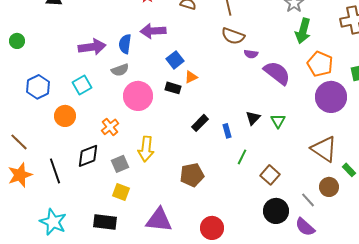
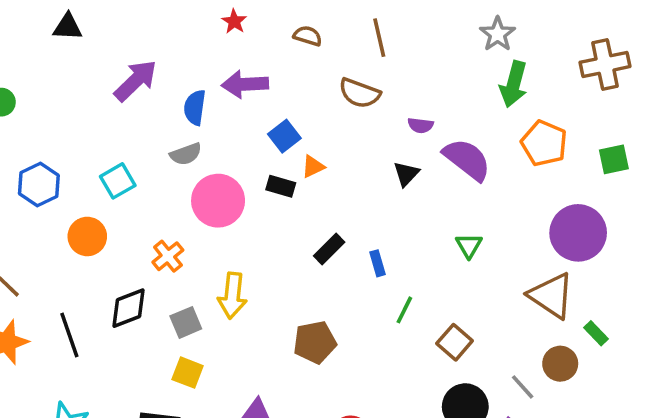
brown semicircle: (233, 36) -> (360, 93), moved
purple arrow: (92, 47) -> (136, 81), moved, turned -36
purple circle: (331, 97) -> (578, 233), moved
black triangle: (253, 118) -> (406, 174), moved

